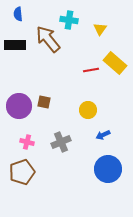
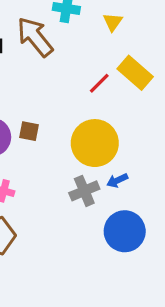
red line: (91, 70) -> (99, 83), turned -35
yellow circle: (88, 110) -> (95, 143), size x1.8
gray cross: (61, 142) -> (84, 191), moved

